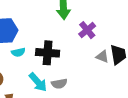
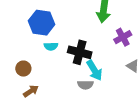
cyan arrow: (38, 82) -> (94, 70), moved

